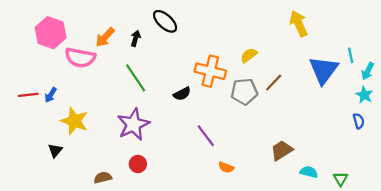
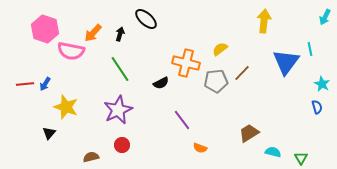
yellow arrow: (299, 24) -> (264, 21), turned 30
cyan arrow: (368, 71) -> (325, 17), moved

